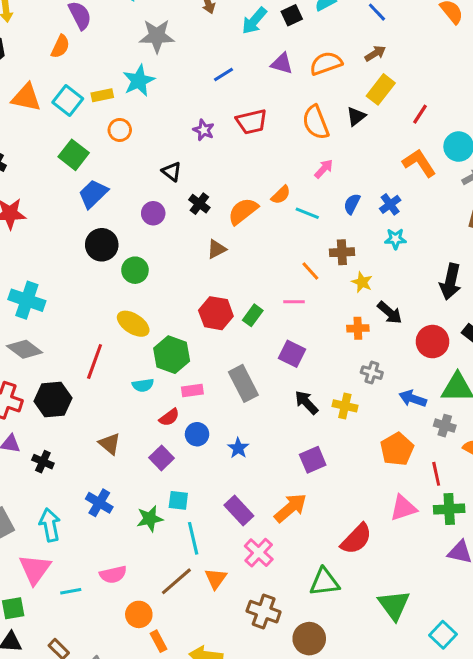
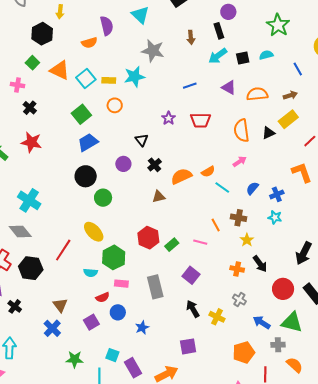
orange semicircle: (60, 46) -> (89, 43), turned 35
gray cross: (445, 426) -> (278, 345), turned -32
cyan square: (178, 500) -> (112, 355), moved
blue cross: (99, 503) -> (52, 328), moved

